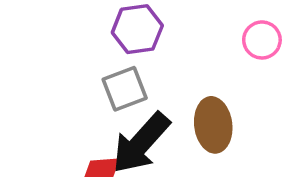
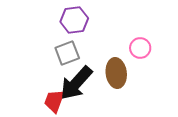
pink circle: (262, 40) -> (140, 48), moved

